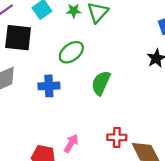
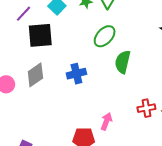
green ellipse: (71, 52) -> (105, 36), moved

